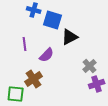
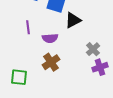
purple semicircle: (47, 55) -> (50, 38), turned 42
brown cross: (34, 79) -> (51, 62), moved

